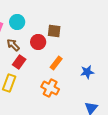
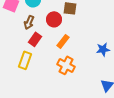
brown arrow: (13, 45) -> (29, 22), turned -112
orange rectangle: (56, 63) -> (63, 41), moved

